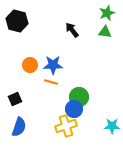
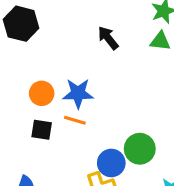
green circle: (79, 97) -> (140, 149), moved
black square: (15, 99) -> (42, 130), moved, turned 32

